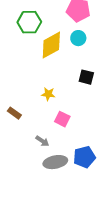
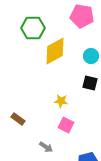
cyan circle: (78, 38) -> (91, 56), moved
yellow star: (48, 94) -> (61, 101), moved

